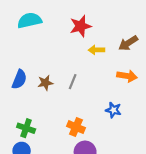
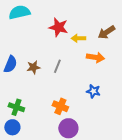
red star: (81, 26) -> (58, 27), moved, turned 30
orange arrow: (127, 76) -> (95, 57), moved

